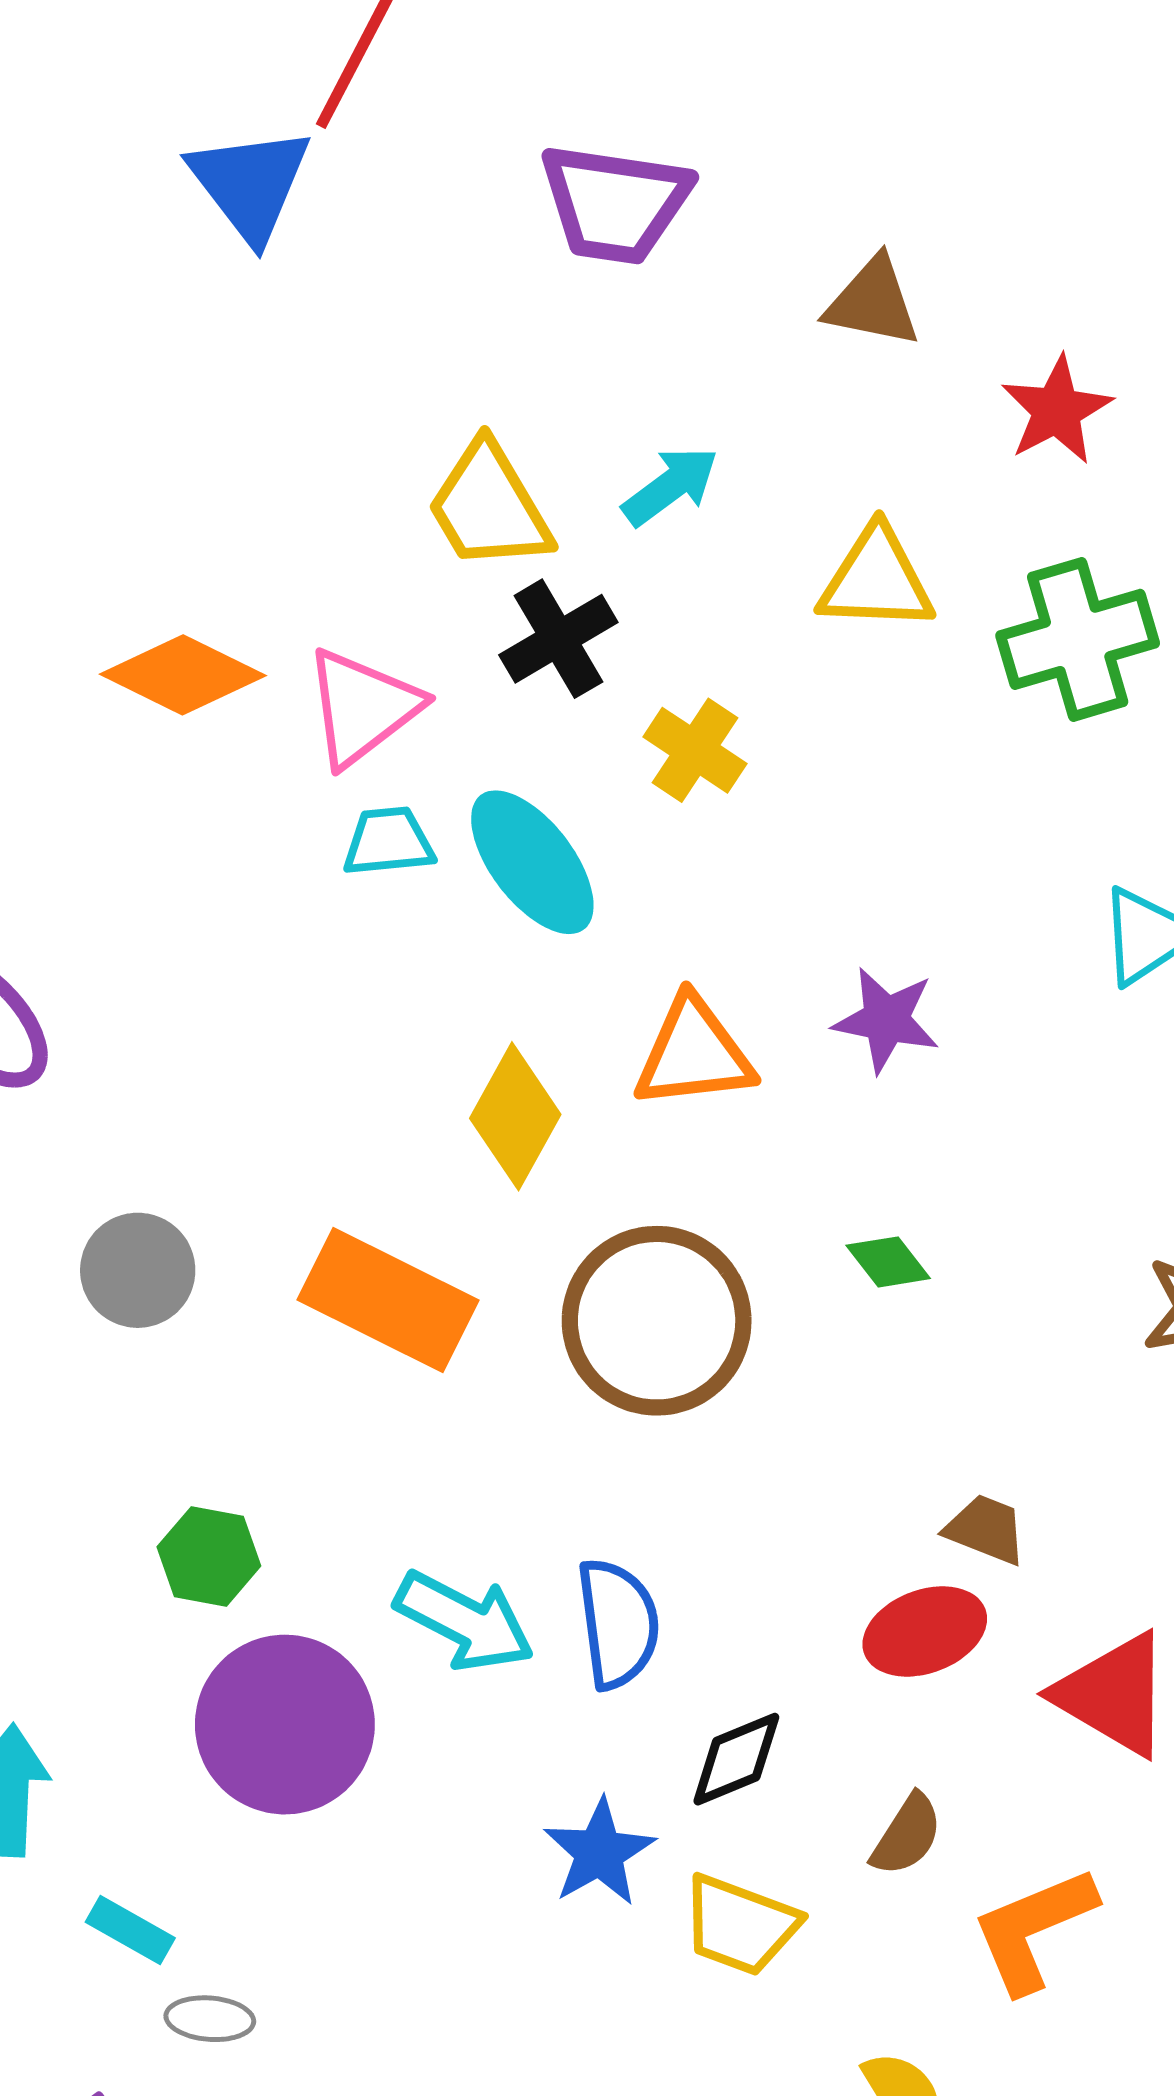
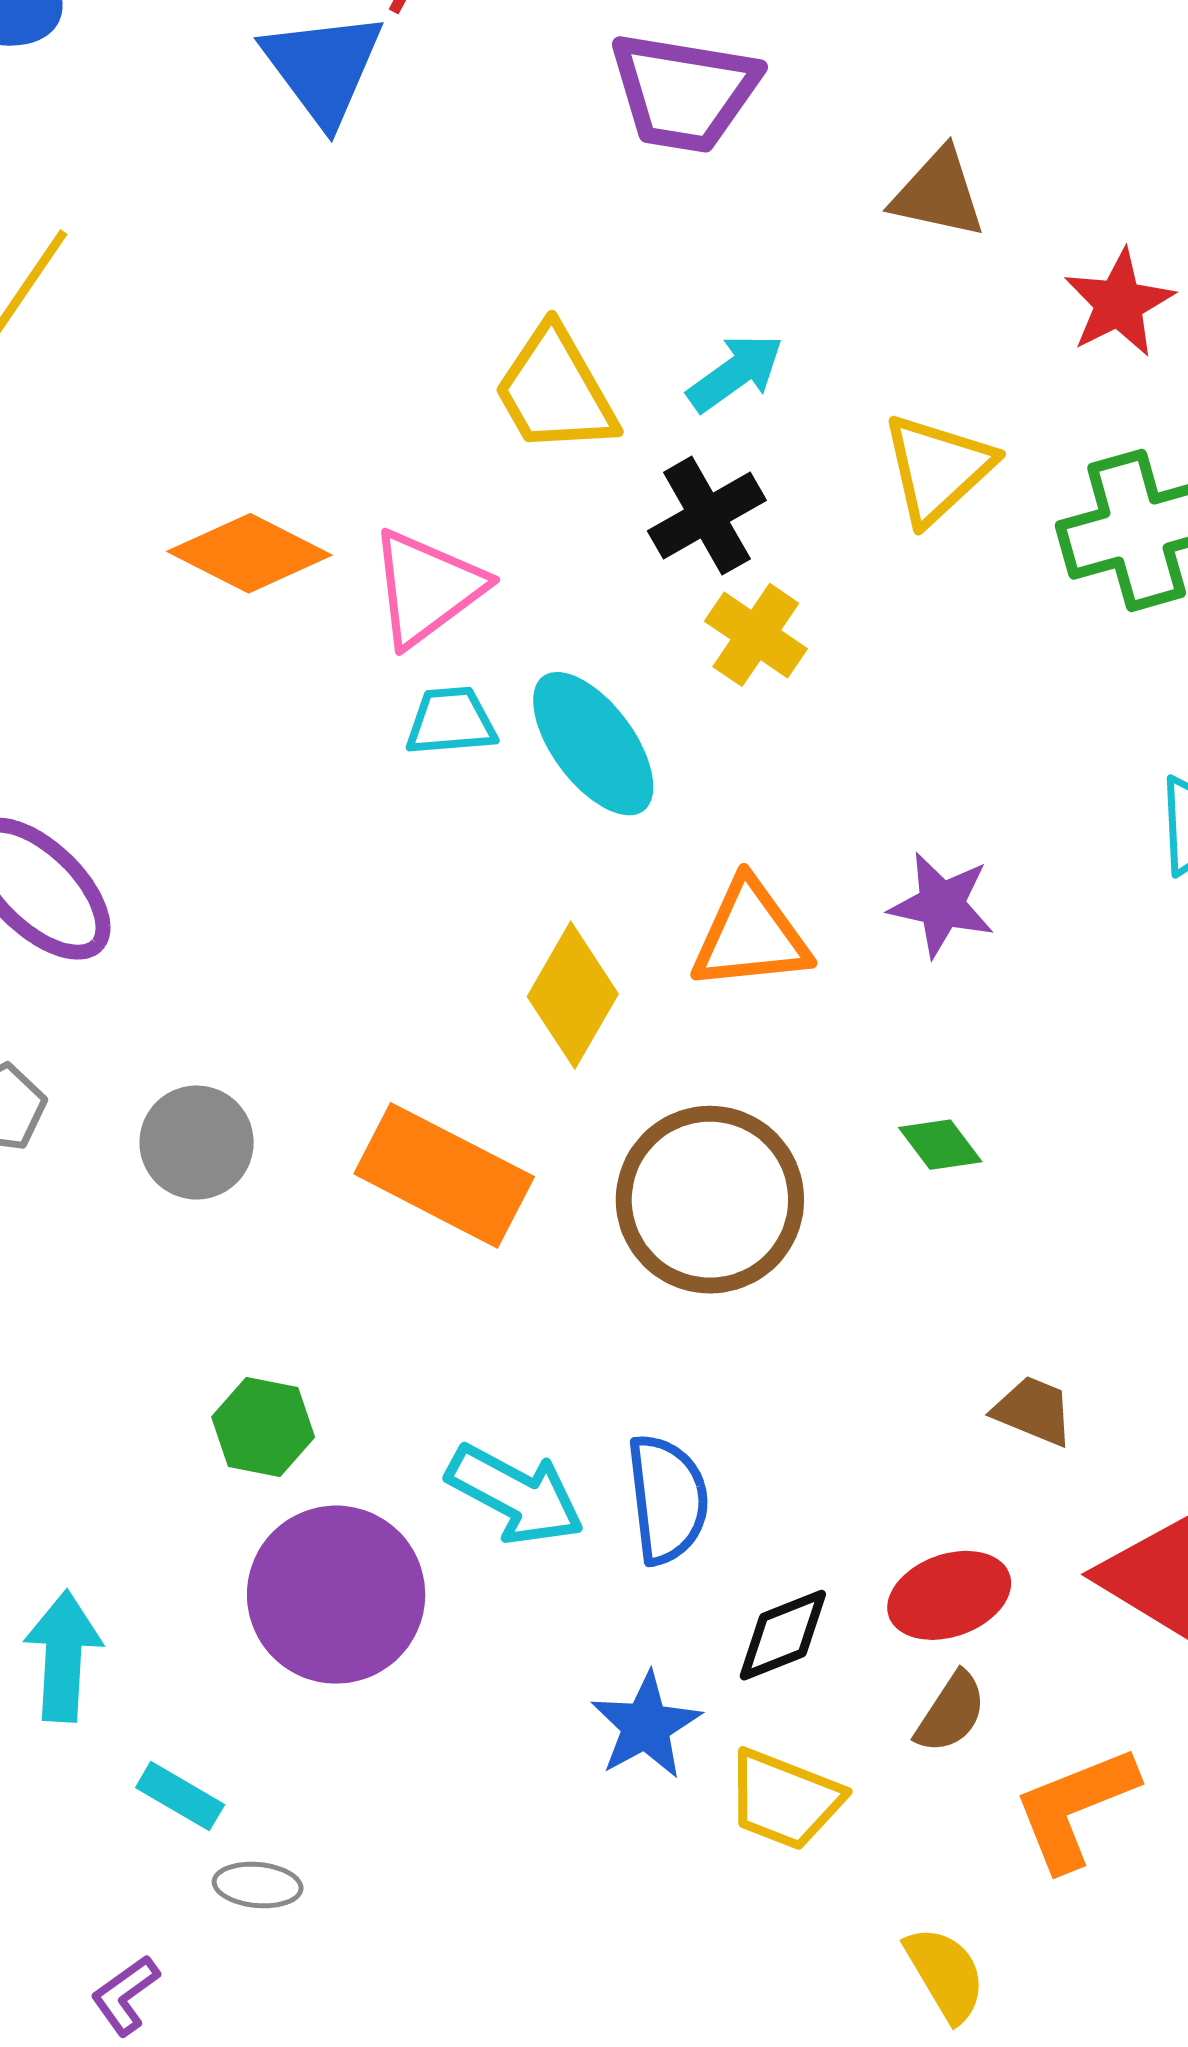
yellow triangle: (876, 580) -> (938, 469), turned -46
black cross: (558, 639) -> (707, 516), moved
red ellipse: (925, 1631) -> (949, 1595), moved

